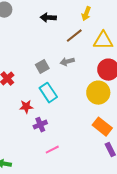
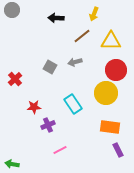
gray square: (42, 67) -> (50, 67), turned -32
cyan rectangle: (48, 93) -> (73, 104), moved
orange rectangle: (102, 127) -> (110, 127), turned -30

